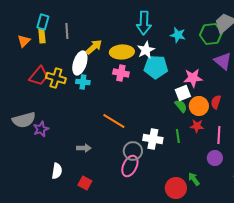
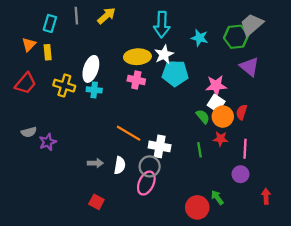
gray line: (67, 31) -> (76, 16), moved
yellow rectangle: (42, 36) -> (48, 52), moved
yellow arrow: (94, 47) -> (106, 16), moved
red trapezoid: (39, 76) -> (25, 83), moved
white square: (183, 93) -> (216, 103), moved, turned -35
gray semicircle: (24, 120) -> (29, 132), size x0.6
white cross: (153, 139) -> (160, 146), moved
white semicircle: (57, 171) -> (120, 165), moved

